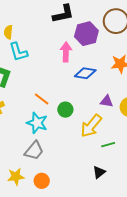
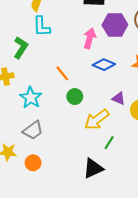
orange line: (42, 99) -> (62, 73), moved
cyan star: (37, 123) -> (31, 98), moved
green line: (108, 145) -> (109, 143), turned -56
black triangle: (99, 172) -> (93, 168), size x1.5

